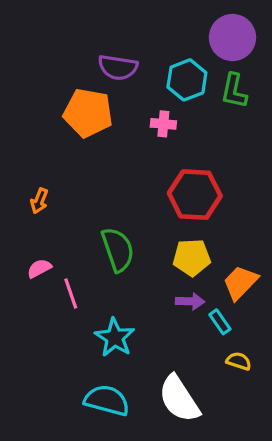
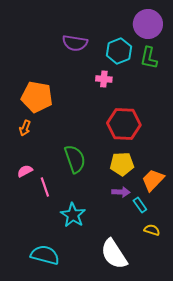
orange pentagon: (88, 113) -> (37, 97), moved
cyan semicircle: (107, 400) -> (45, 255), moved

